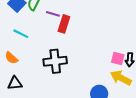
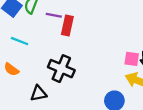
black cross: (55, 61) -> (61, 69), turned 35
black triangle: (15, 83) -> (38, 93), moved

